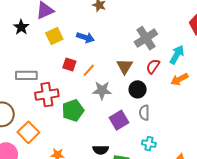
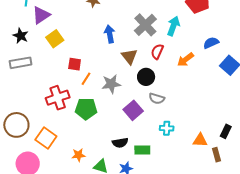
blue arrow: (85, 37) -> (110, 34), moved, turned -108
cyan arrow: (177, 55) -> (173, 26), moved
orange line: (89, 70) -> (86, 79), moved
gray rectangle: (26, 75) -> (21, 63), moved
green pentagon: (73, 110) -> (86, 109), turned 30
gray semicircle: (144, 113) -> (157, 99), turned -63

